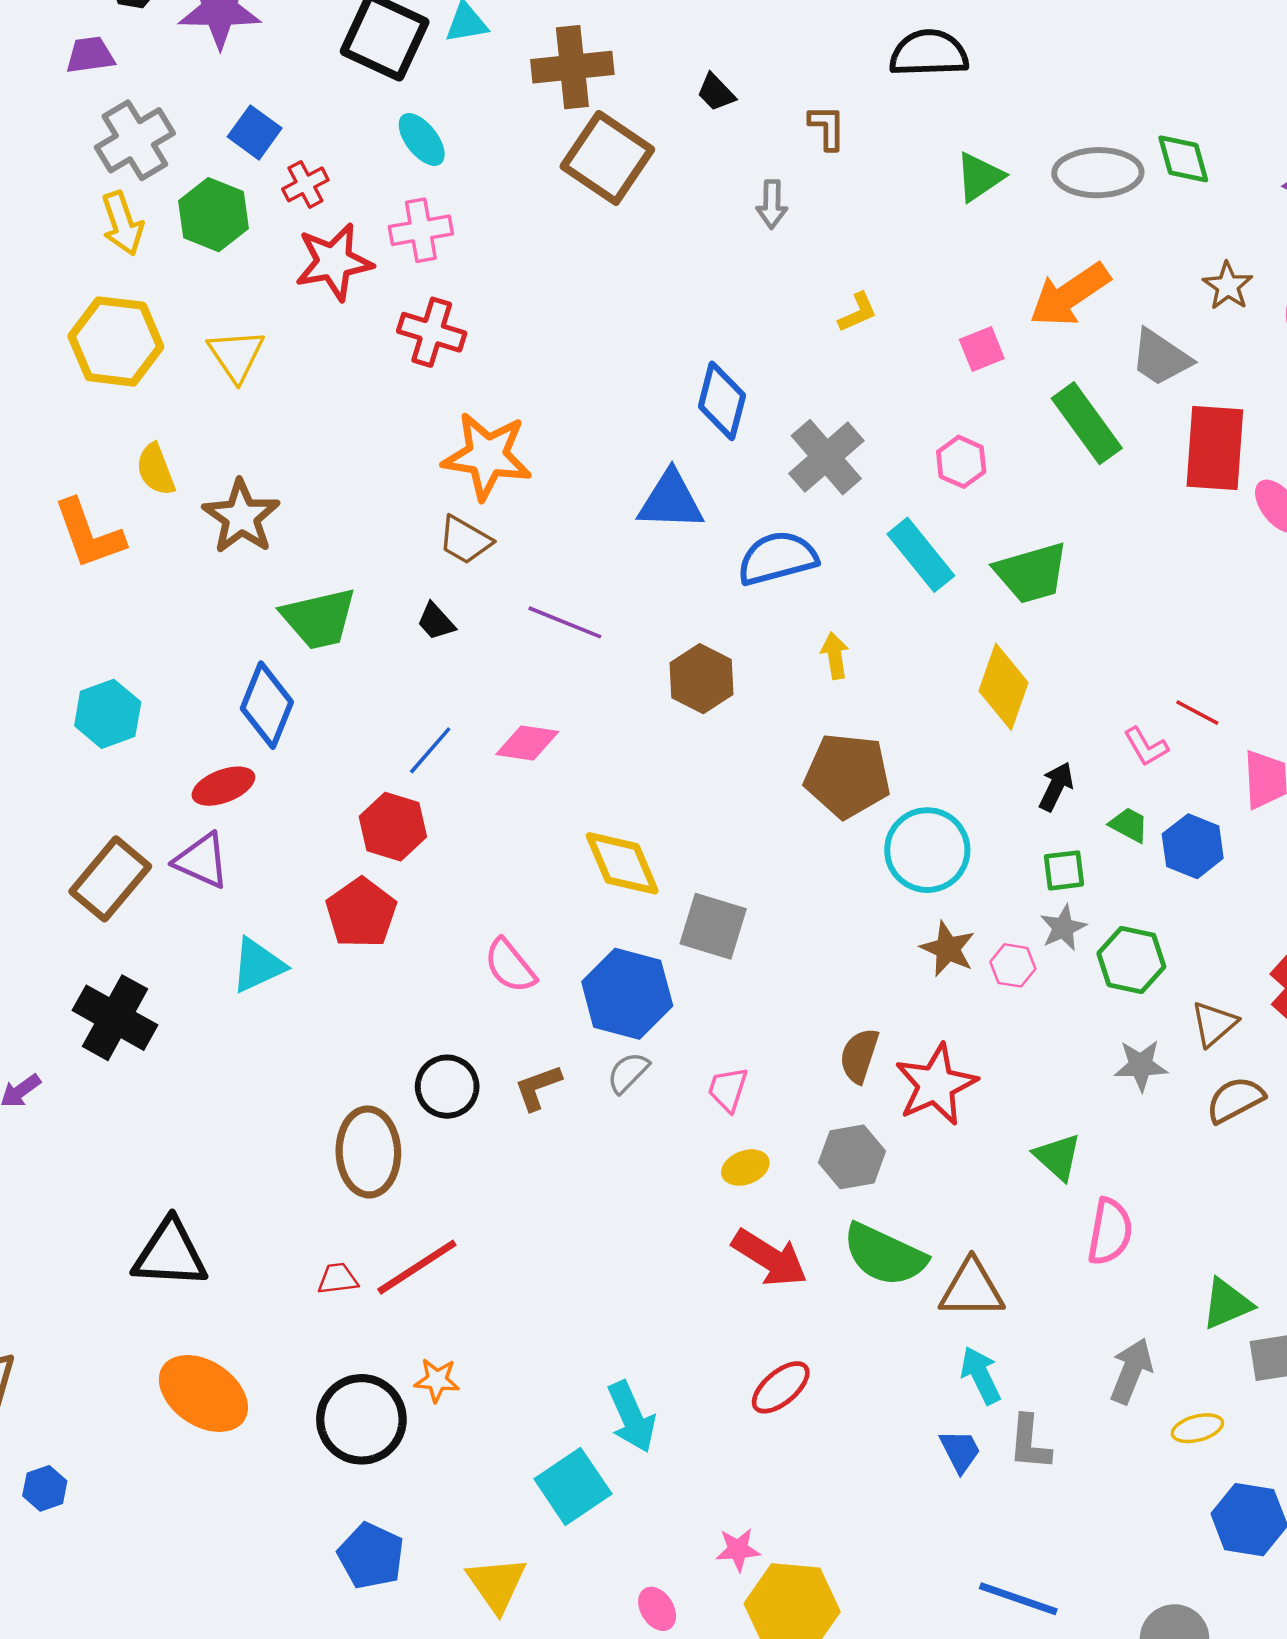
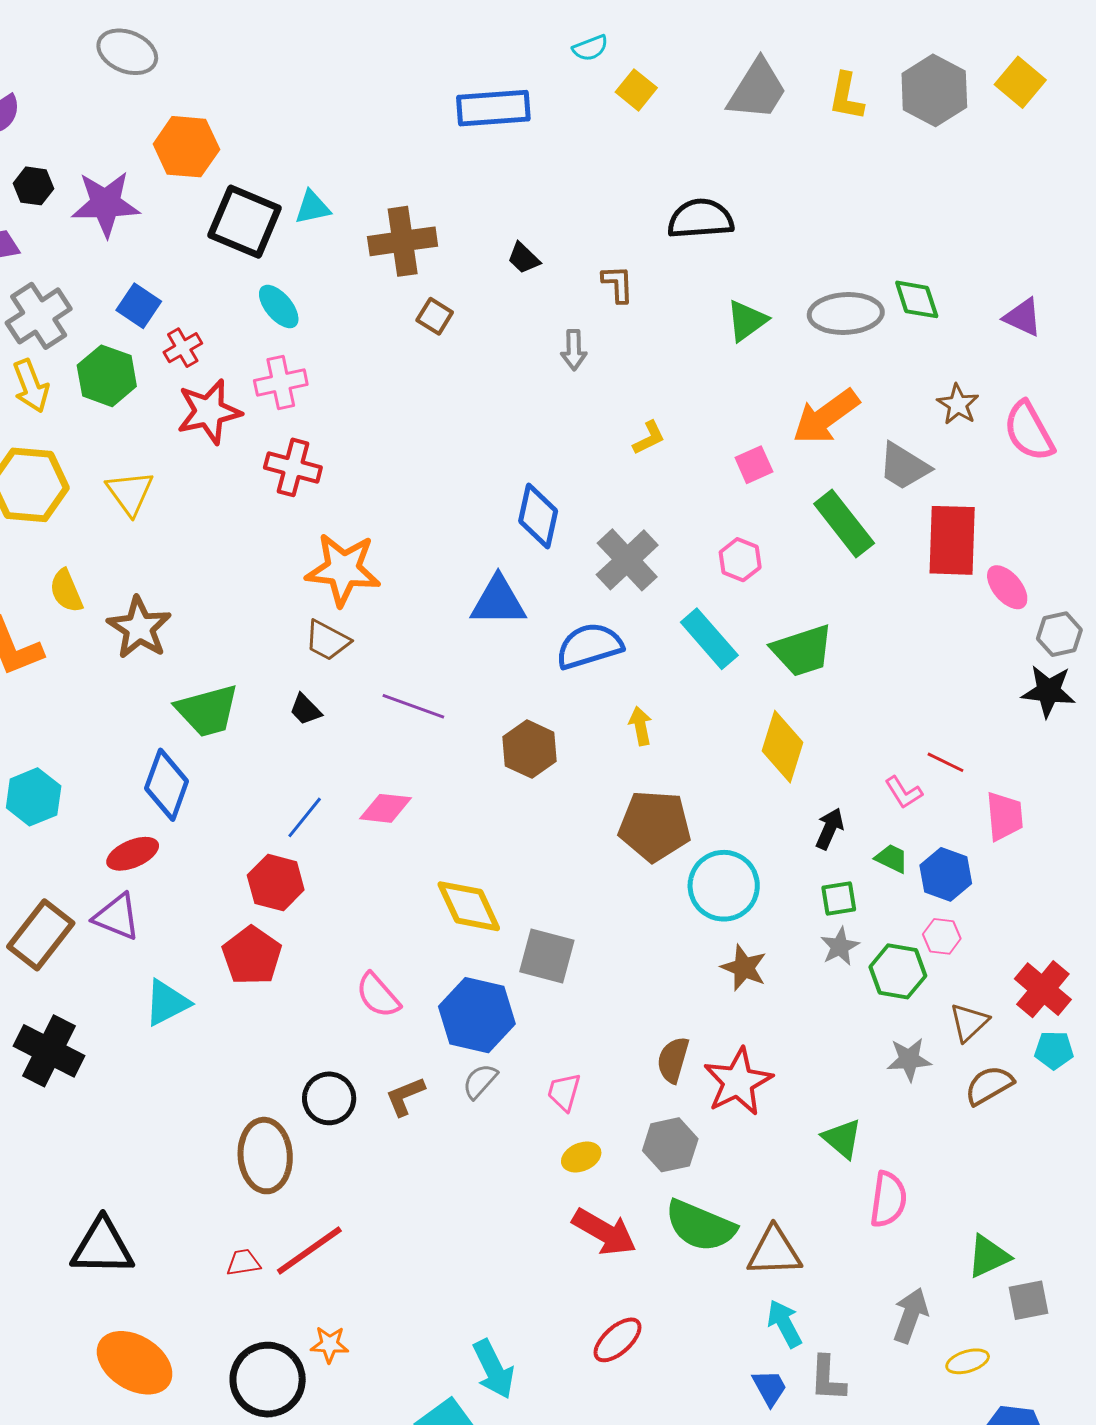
brown square: (607, 158) -> (435, 316), size x0.5
pink hexagon: (1013, 965) -> (942, 936), moved

